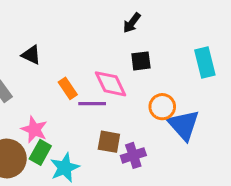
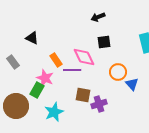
black arrow: (132, 23) -> (98, 17), turned 32
blue triangle: (184, 125) -> (132, 84), size x0.6
pink star: (34, 130) -> (45, 78), moved
green rectangle: (40, 152) -> (37, 90), moved

